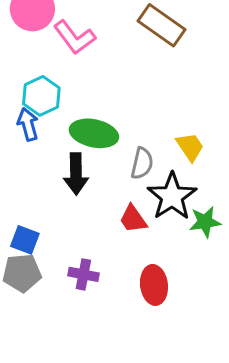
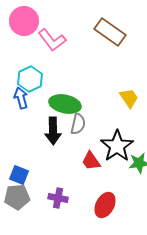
yellow trapezoid: (190, 147) -> (129, 98), moved
gray semicircle: (142, 163) -> (78, 124), moved
red ellipse: (154, 285) -> (105, 205), turned 35

